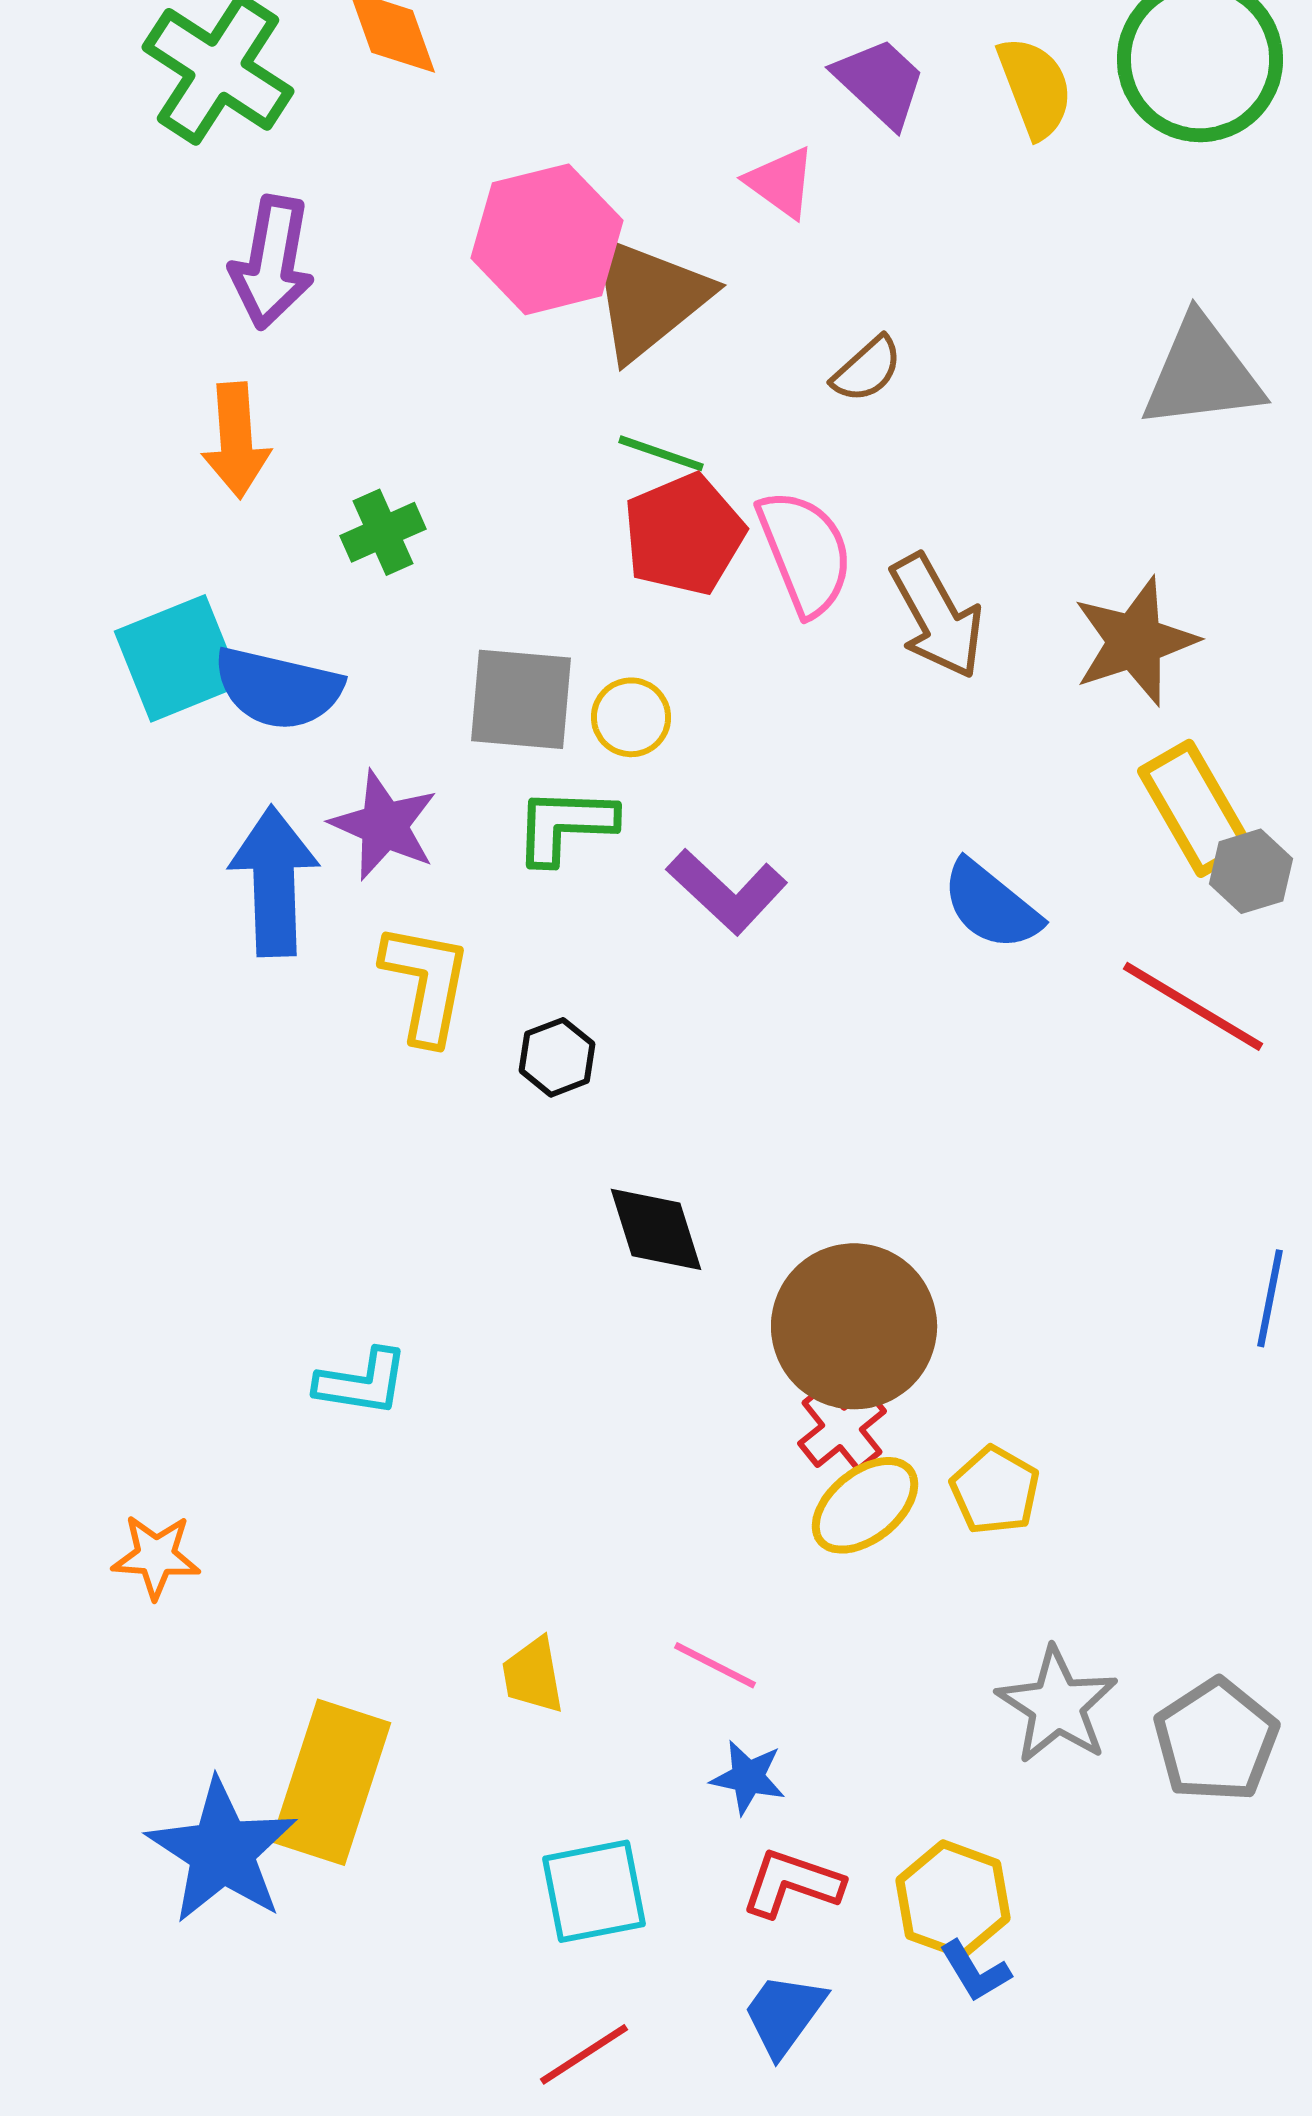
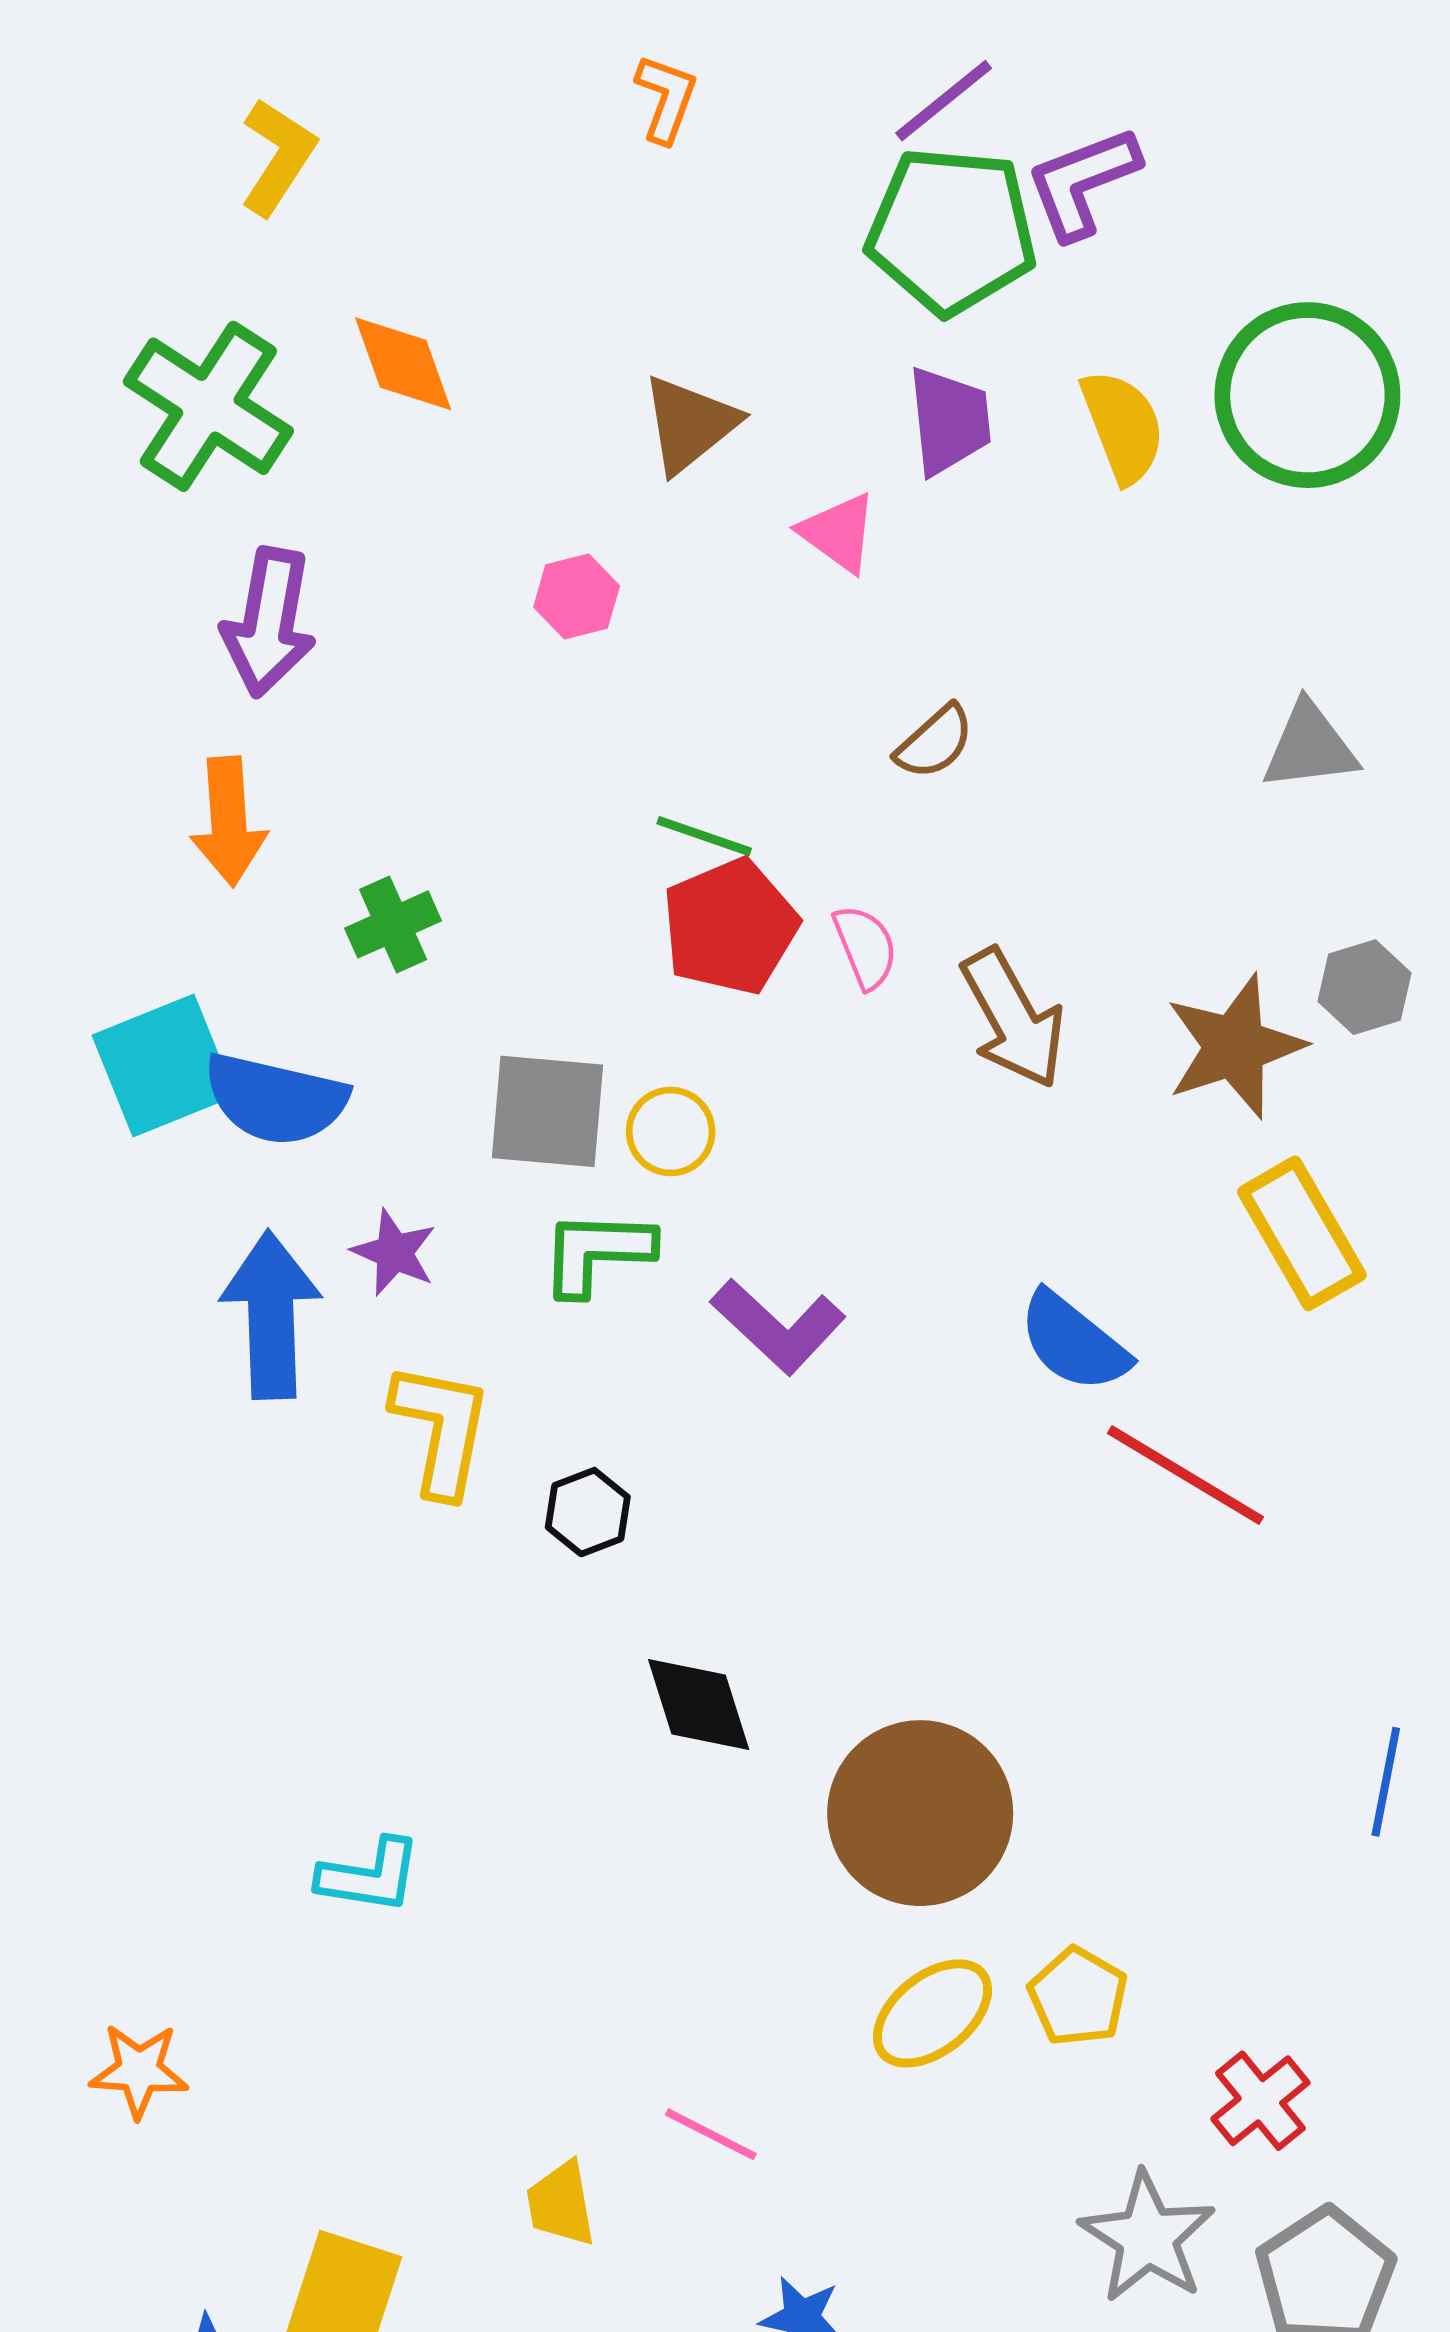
purple trapezoid: (880, 82) -> (949, 421), turned 41
pink hexagon: (547, 239) -> (577, 597), size x0.5
brown triangle: (648, 297) -> (690, 424), moved, size x0.7
gray triangle: (1202, 373) -> (1310, 747), size x0.7
pink semicircle: (805, 552) -> (865, 947), size x0.6
purple star: (384, 825) -> (394, 1252), size x0.7
gray hexagon: (1251, 871) -> (1365, 987), moved
red line: (1193, 1006) -> (1185, 1475), moved
red cross: (842, 1427) -> (1260, 2101), moved
pink line: (715, 1665) -> (711, 2134), moved

